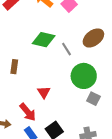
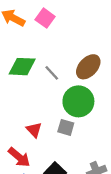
brown ellipse: (93, 38) -> (88, 67), moved
gray square: (93, 99) -> (66, 127), moved

